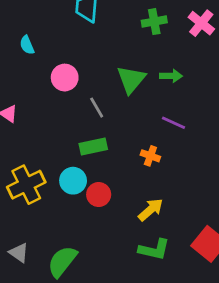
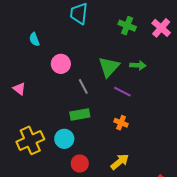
green cross: (154, 22) -> (127, 26), turned 30
purple line: (174, 123) -> (122, 92), moved
red circle: (99, 195) -> (80, 164), moved

